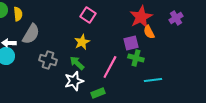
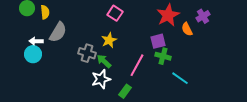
orange semicircle: (149, 32) -> (187, 29), moved
gray cross: (48, 60) -> (87, 53), moved
cyan line: (153, 80) -> (180, 78), turned 42
green rectangle: (98, 93) -> (125, 91), turned -32

